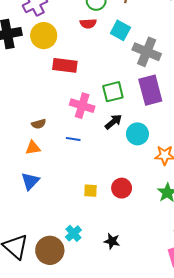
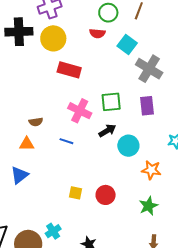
purple rectangle: (150, 90) -> (147, 106), size x0.7

